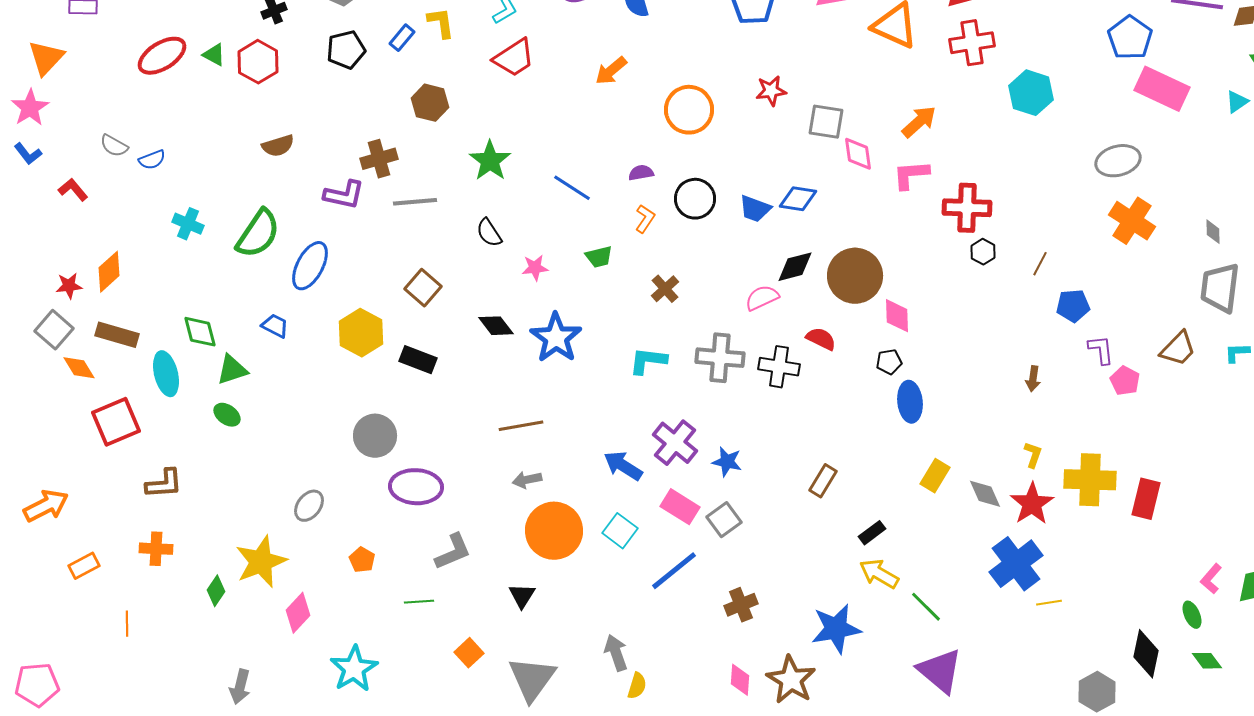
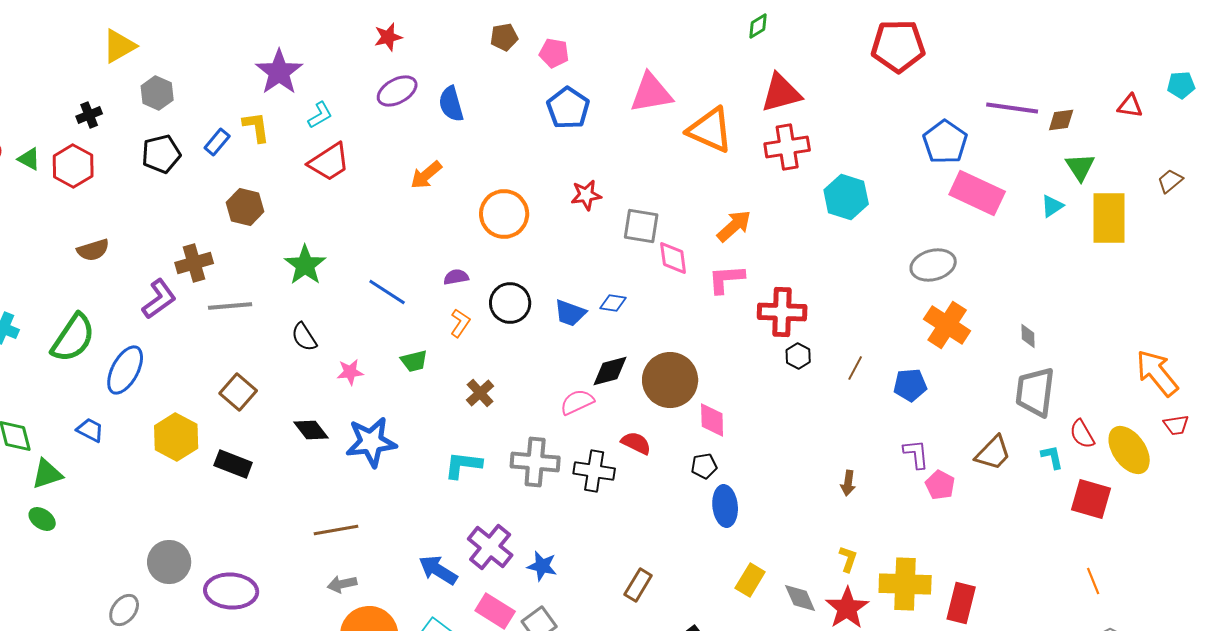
purple L-shape: (344, 195) -> (159, 299), turned -48
blue diamond: (798, 199) -> (613, 303), size x0.7
blue pentagon: (1073, 306) -> (910, 385), moved
blue star: (556, 338) -> (371, 442), turned 30
cyan L-shape: (1237, 353) -> (1052, 457), turned 80
gray circle: (375, 436) -> (169, 562), moved

